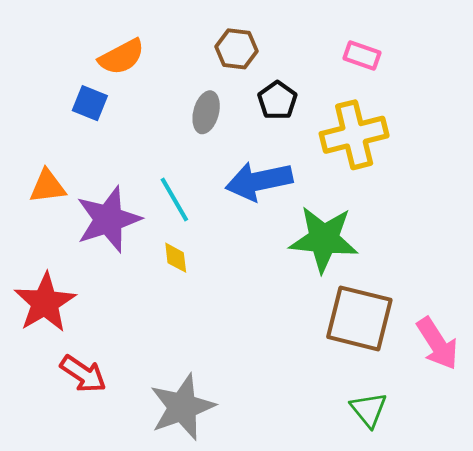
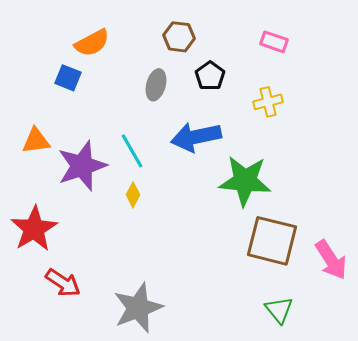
yellow cross: (354, 135) -> (268, 102), size x0.6
yellow diamond: (176, 258) -> (133, 195), turned 35

